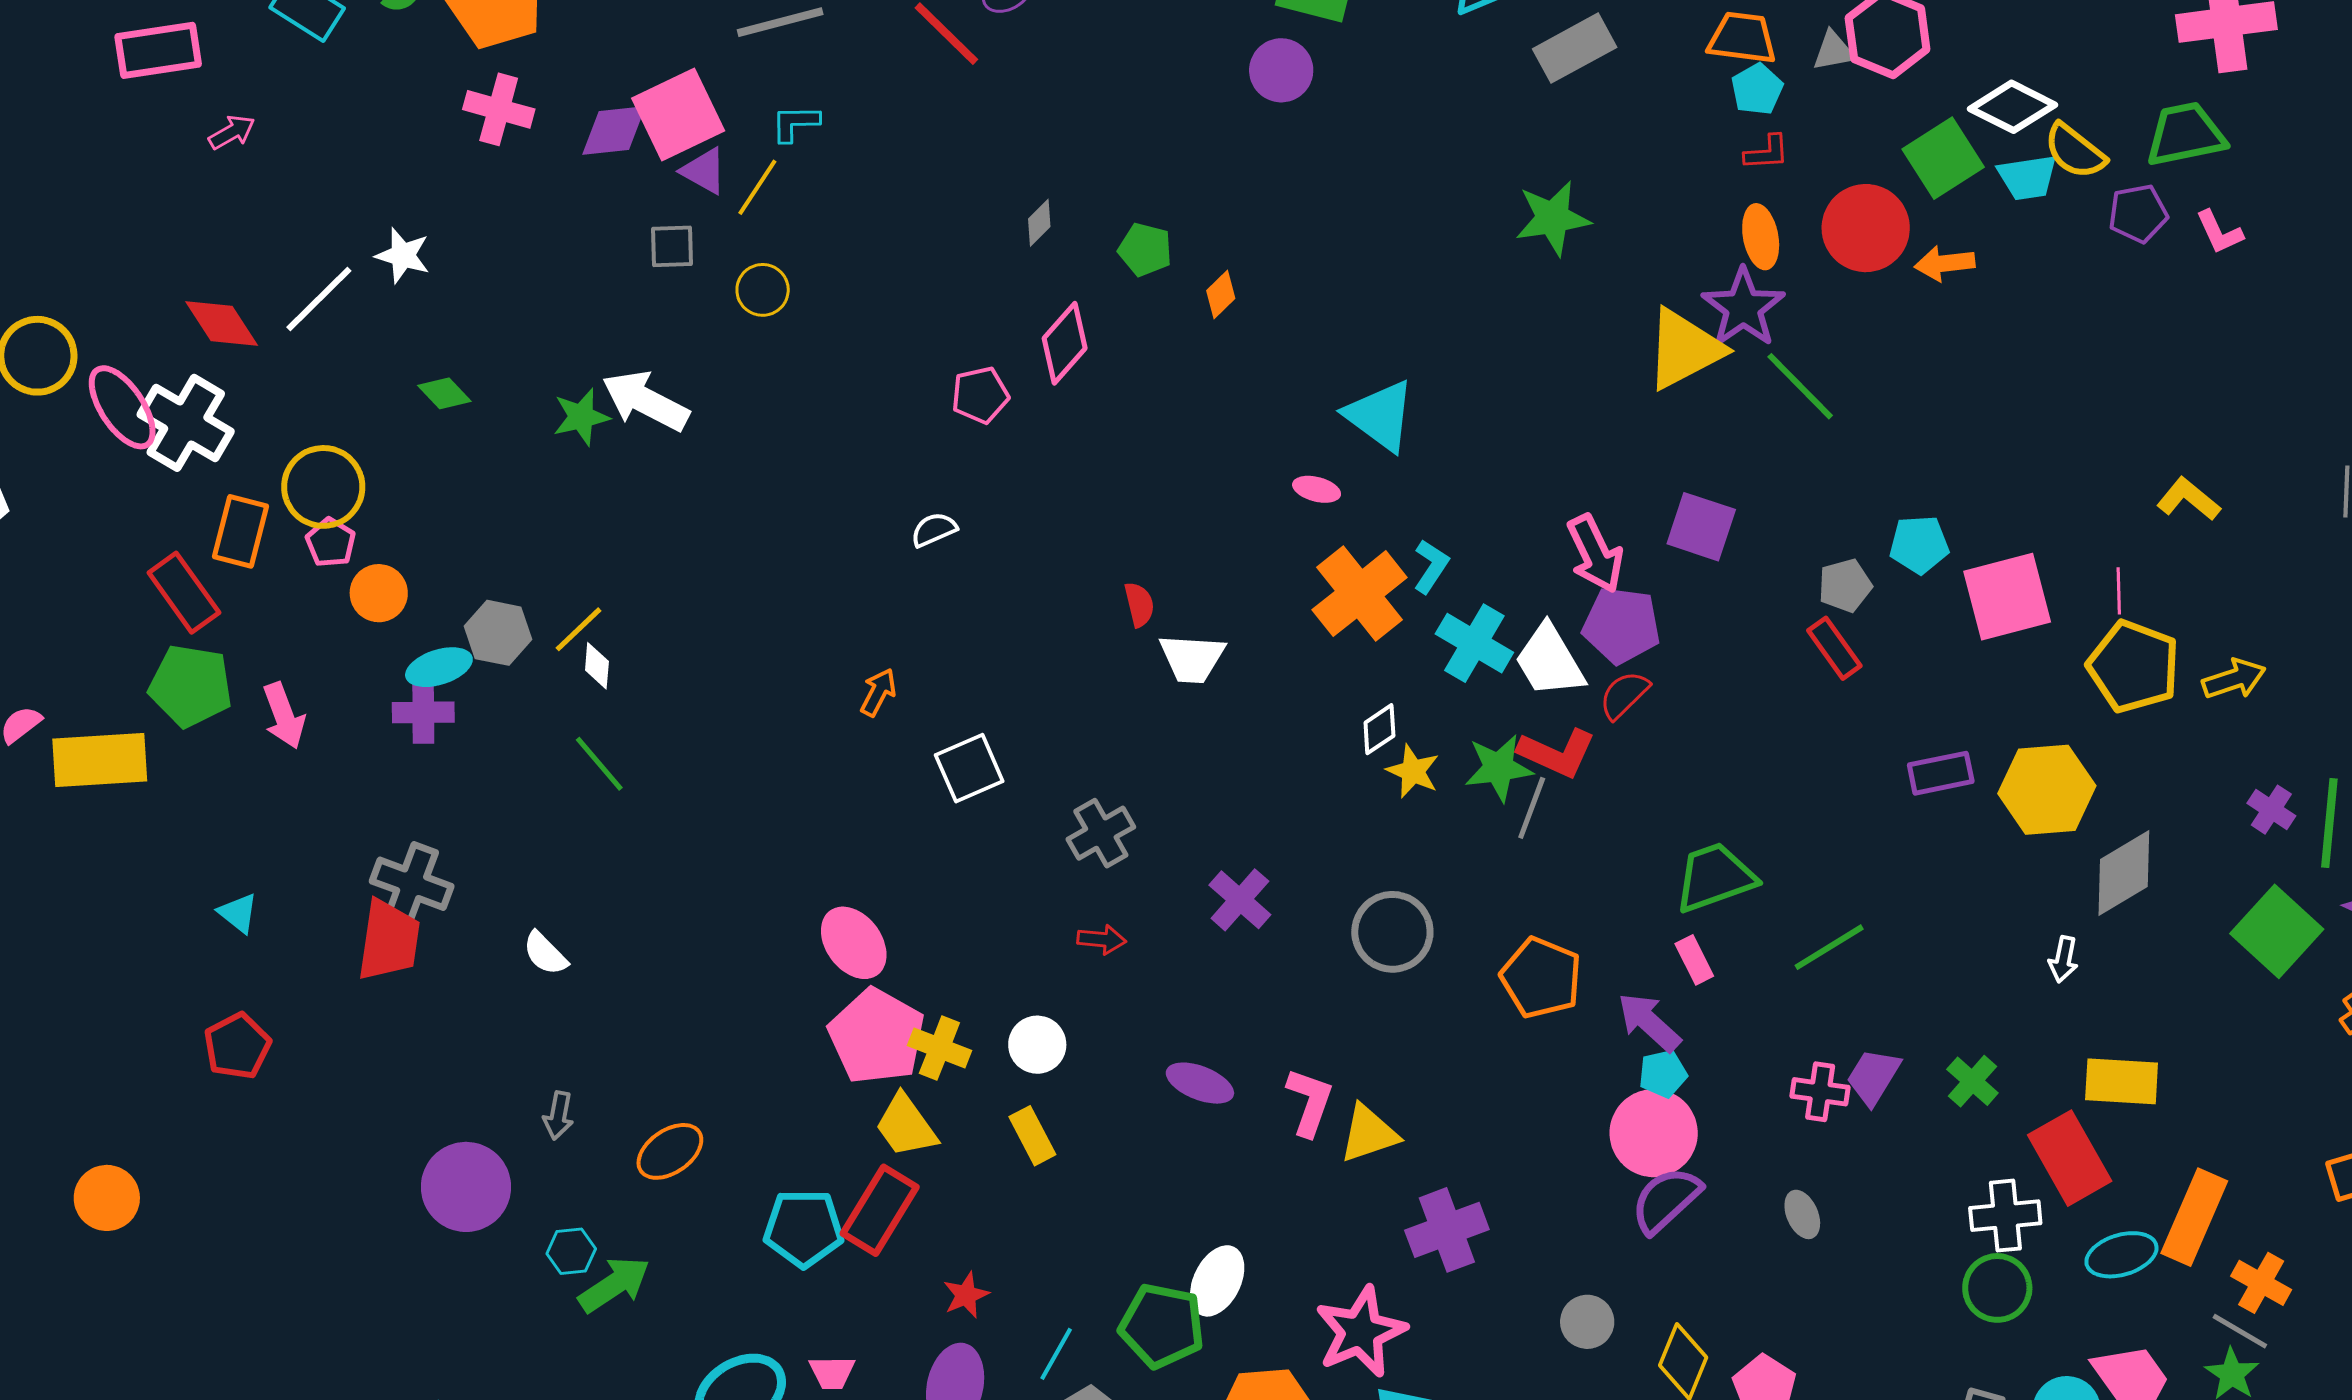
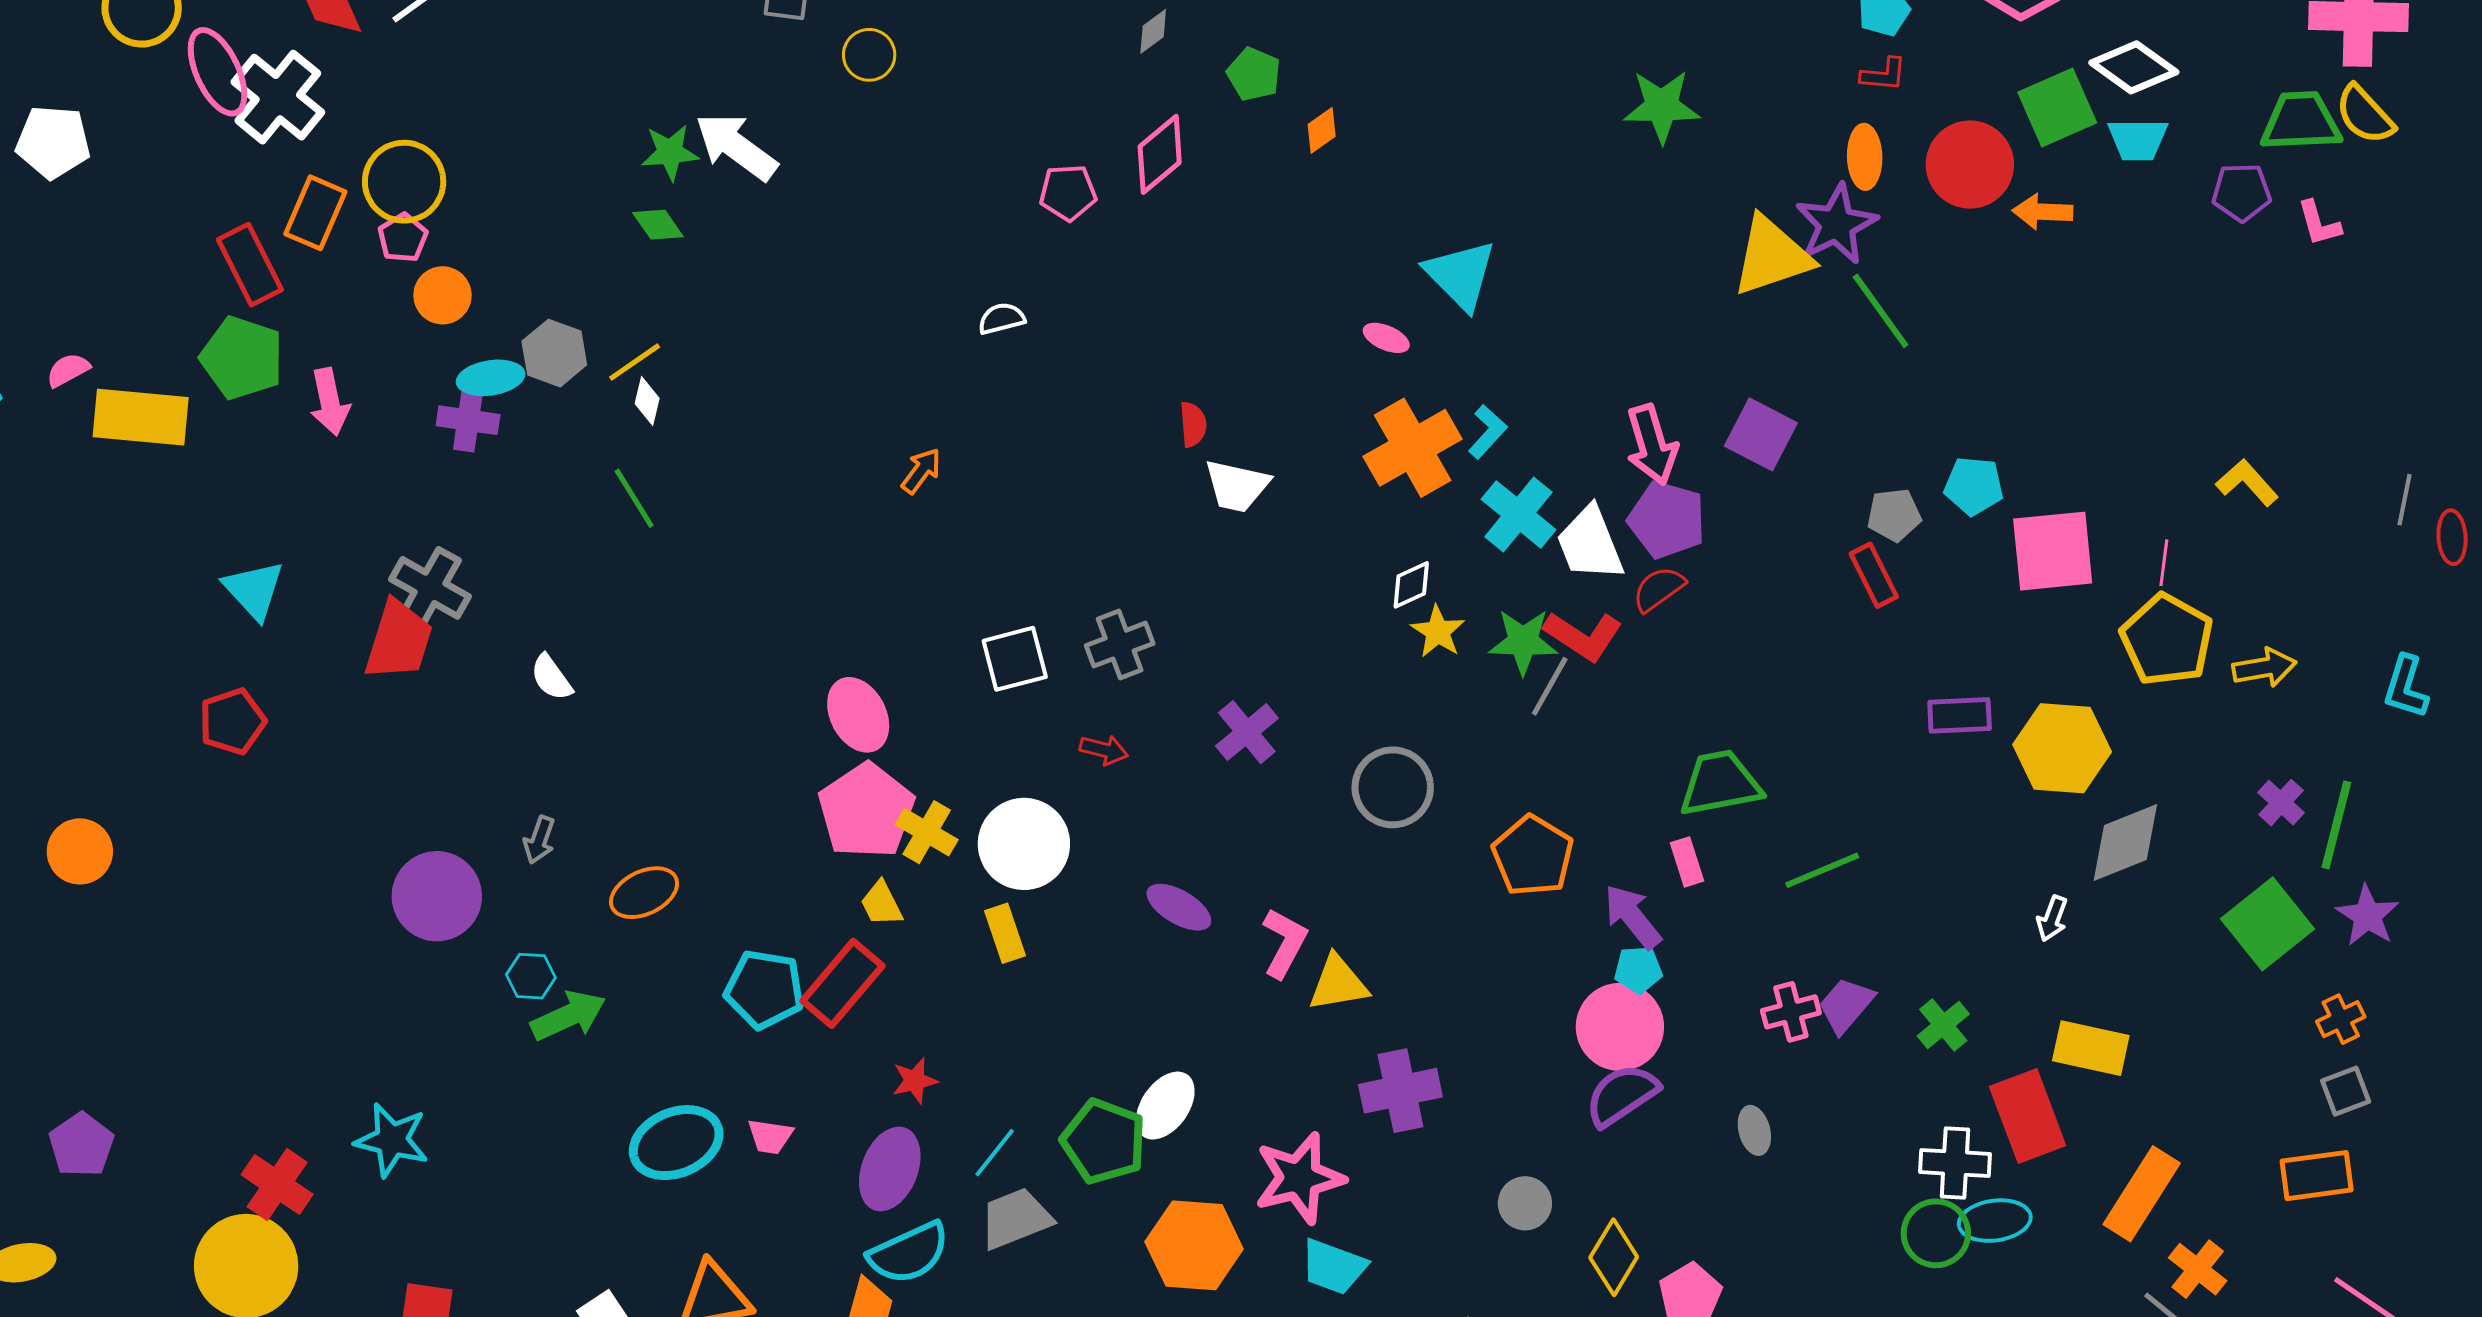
yellow semicircle: (2075, 151) -> (2365, 115), moved
green diamond: (444, 393) -> (658, 225), moved
white square: (969, 768) -> (1015, 659), moved
cyan triangle: (238, 913) -> (254, 590), size x1.5
white circle: (1037, 1045) -> (1024, 844), size x1.6
pink cross: (1820, 1092) -> (1791, 1012), turned -32
yellow trapezoid: (906, 1126) -> (881, 904), size x0.7
cyan ellipse: (2121, 1255) -> (1995, 1221), moved

